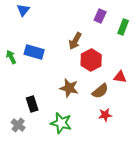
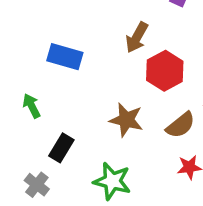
green arrow: (11, 57) -> (32, 106), moved
black rectangle: (32, 104) -> (61, 148), turned 49

